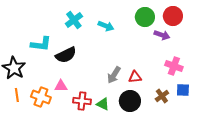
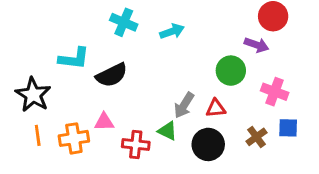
green circle: (145, 17) -> (231, 71), moved
cyan cross: (74, 20) -> (124, 22), turned -30
cyan arrow: (106, 26) -> (172, 31), turned -42
orange cross: (41, 97) -> (74, 138), turned -30
green triangle: (103, 104) -> (167, 131), moved

